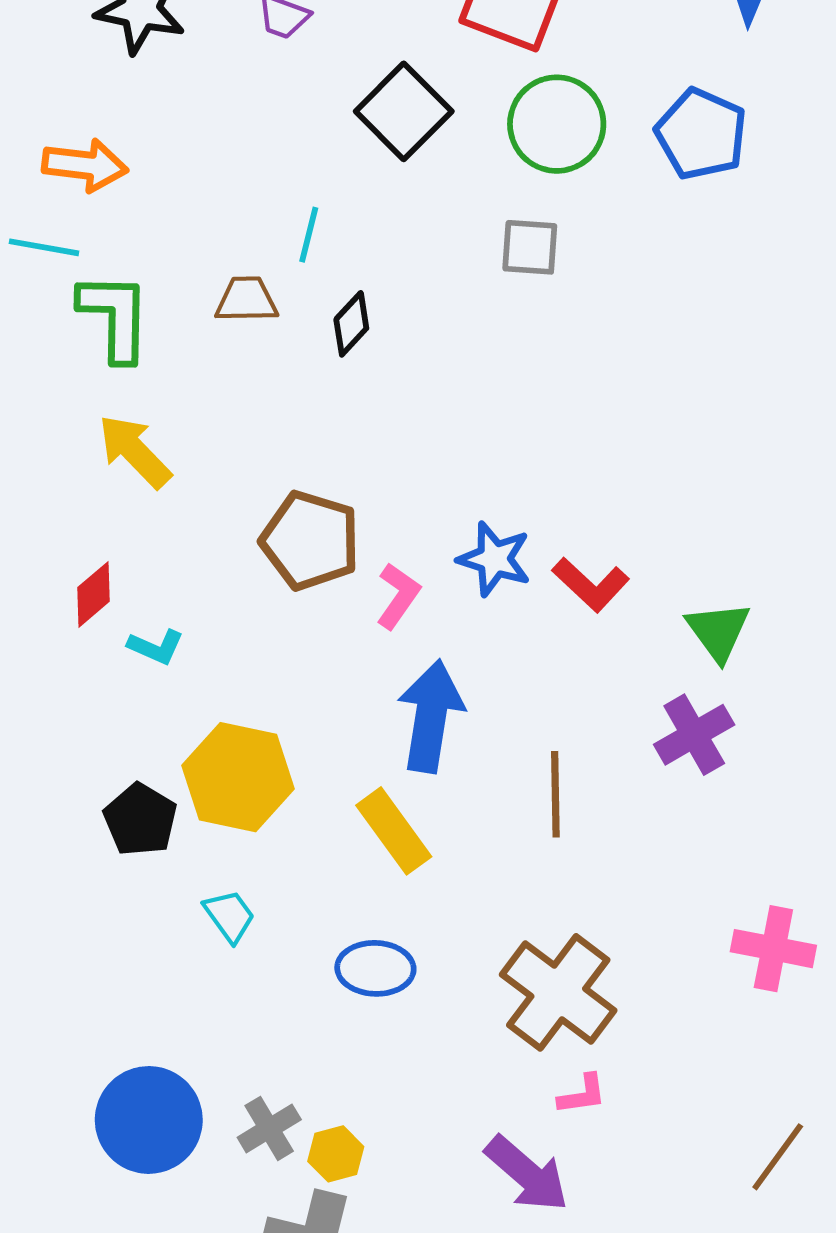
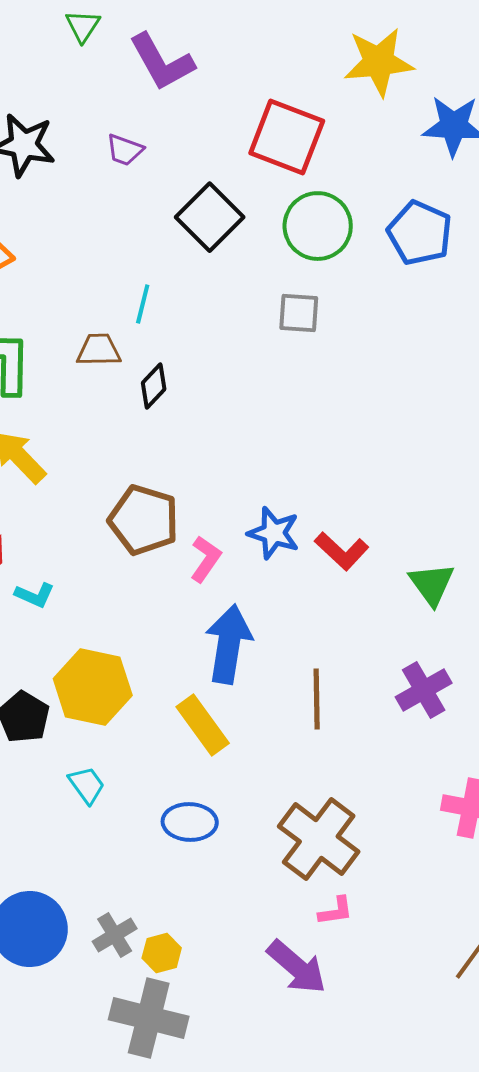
black diamond: (351, 324) -> (154, 386), moved
purple cross: (694, 735) -> (424, 690), moved

